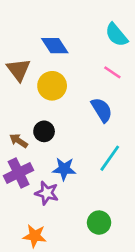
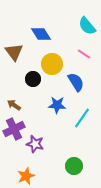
yellow circle: (52, 86) -> (52, 64), moved
black circle: (44, 131) -> (33, 79), moved
blue star: (64, 169) -> (57, 105), moved
orange star: (35, 236) -> (26, 176), turned -30

